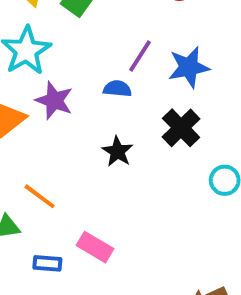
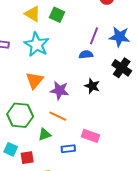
blue star: (189, 67) -> (119, 37), turned 30
purple star: (54, 101) -> (60, 90), moved

